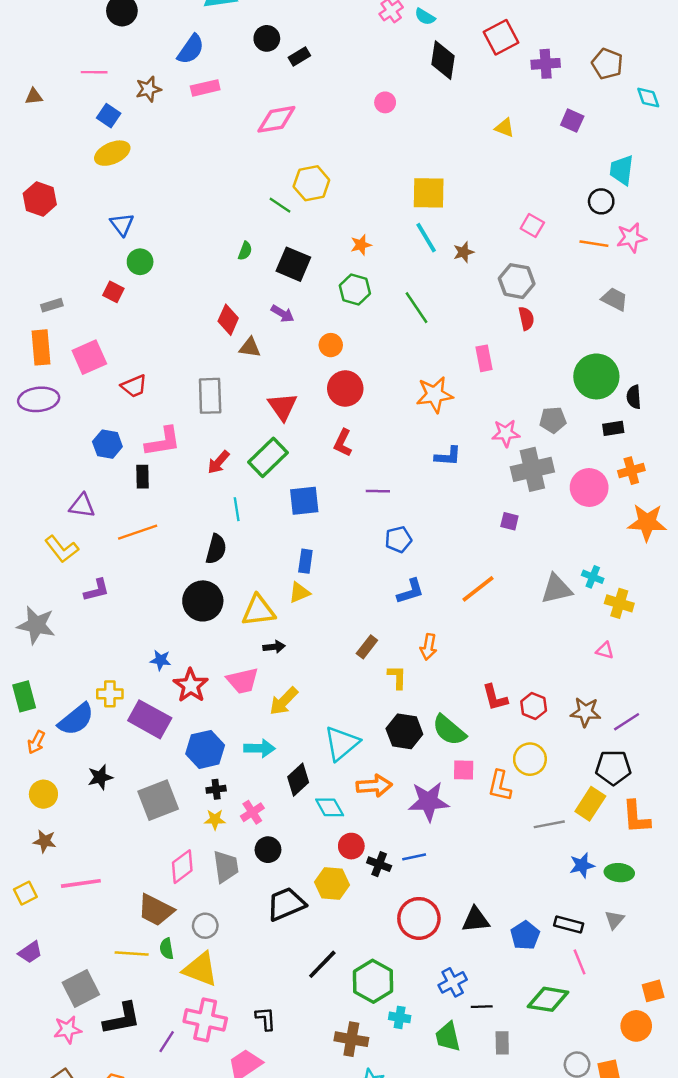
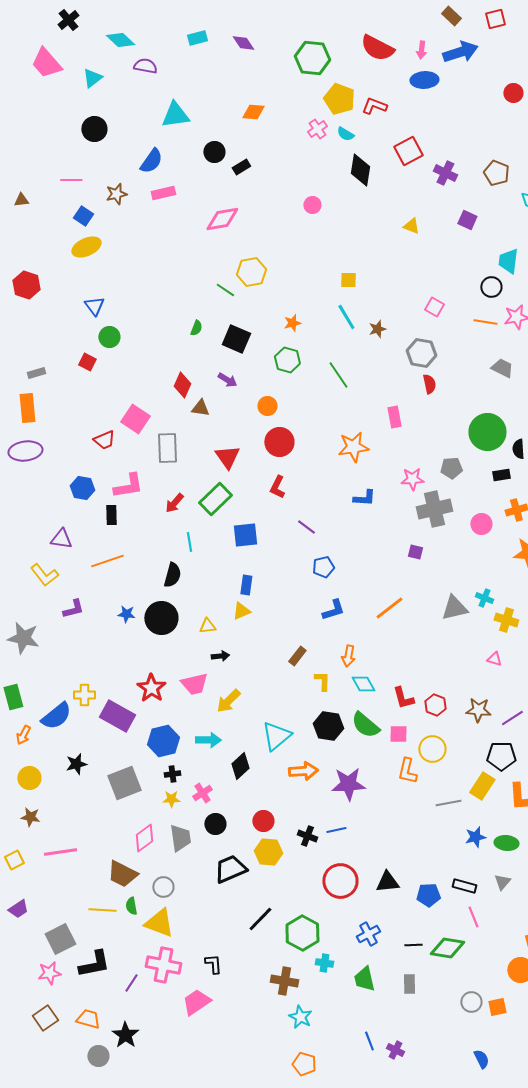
purple cross: (546, 64) -> (445, 173), turned 30
yellow square: (429, 193) -> (348, 280), size x0.6
pink square: (89, 357) -> (135, 419), moved, turned -32
pink circle: (589, 488) -> (481, 524), size x0.7
purple line: (378, 491) -> (306, 527), turned 36
yellow triangle: (258, 611) -> (207, 626), size x0.6
blue star: (161, 660) -> (126, 614), moved
pink square: (464, 770) -> (398, 734), moved
cyan diamond: (330, 807) -> (363, 684), moved
red circle: (351, 846) -> (263, 821), moved
blue pentagon: (525, 935) -> (428, 895), turned 30
black line: (482, 1007) -> (413, 945), moved

